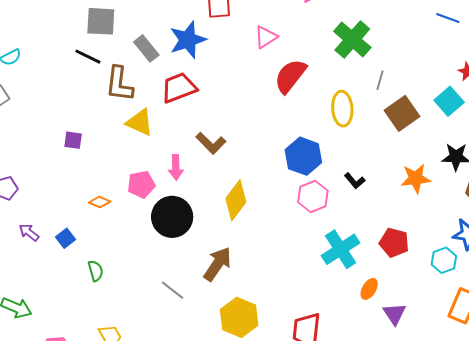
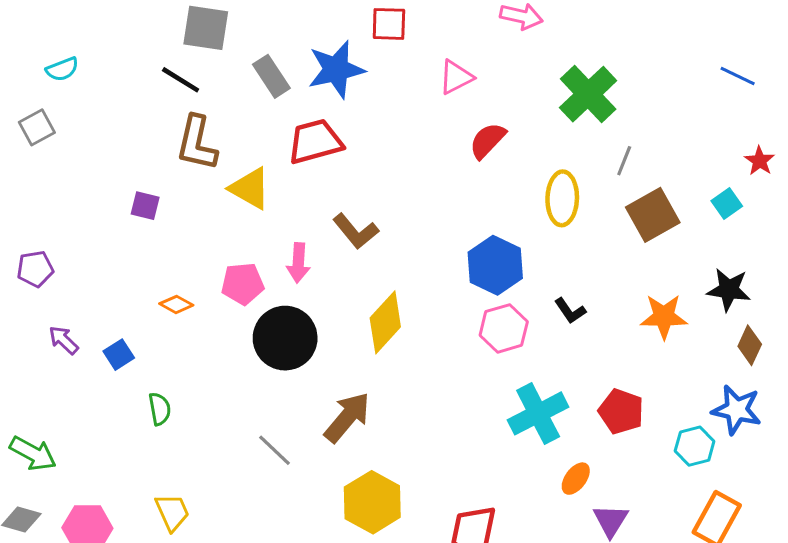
red semicircle: (290, 76) -> (488, 141), size x0.7
brown L-shape: (119, 84) -> (197, 143), moved
cyan square: (449, 101) -> (727, 203), size x0.7

